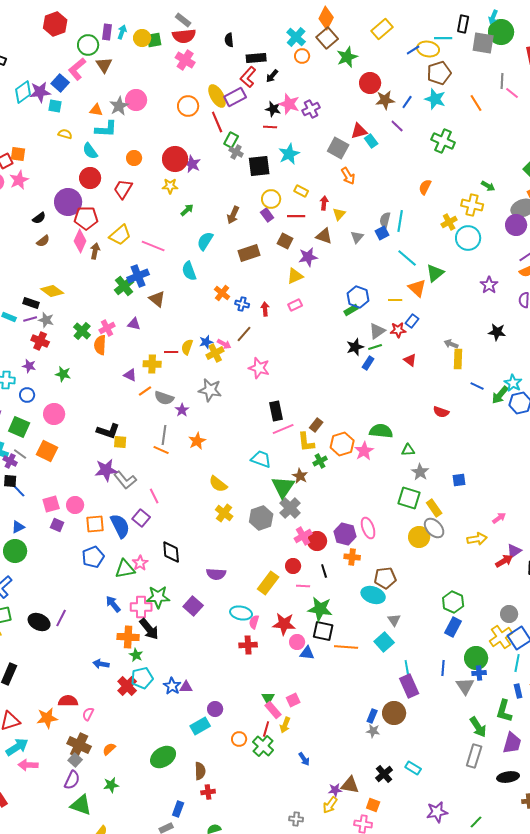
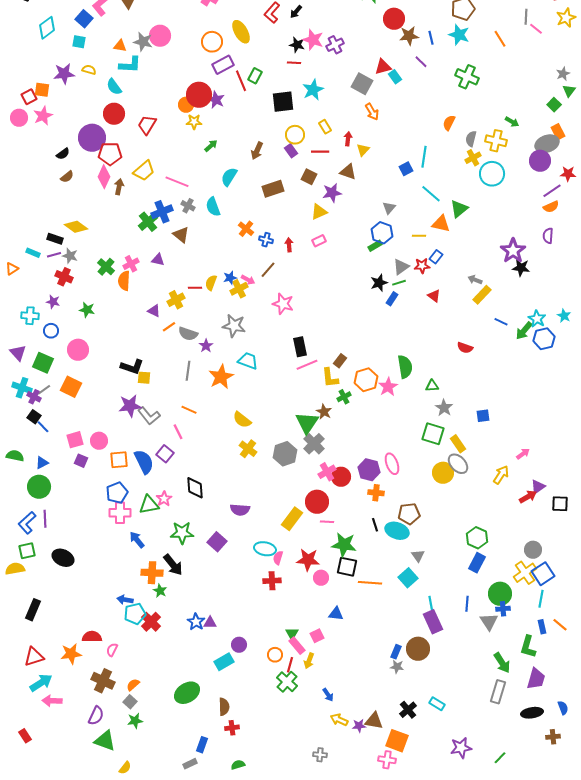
purple star: (40, 92) -> (64, 74), moved
purple rectangle: (235, 97) -> (223, 65), moved
blue line: (407, 102) -> (431, 38), turned -48
gray star: (119, 106) -> (143, 42), turned -30
red line: (217, 122) -> (241, 81), moved
gray cross: (236, 152) -> (188, 206), moved
orange circle: (134, 158) -> (186, 105), moved
yellow rectangle: (301, 191) -> (325, 127), turned 32
gray semicircle: (385, 220) -> (471, 139), moved
gray triangle: (357, 237) -> (389, 208), moved
purple star: (489, 285) -> (513, 251), moved, size x1.4
orange triangle: (417, 288) -> (441, 224), turned -30
yellow rectangle: (458, 359) -> (482, 295), turned 42
yellow cross: (152, 364) -> (176, 300), turned -30
green semicircle: (381, 431) -> (405, 367), turned 75
orange star: (197, 441) -> (221, 377), size x1.4
orange line: (161, 450) -> (189, 410), moved
gray line: (20, 454) -> (44, 390), turned -72
cyan trapezoid: (261, 459) -> (248, 361), moved
black square: (10, 481) -> (34, 417), turned 32
yellow arrow: (477, 539) -> (501, 475), turned -48
red circle: (293, 566) -> (317, 502), size x1.5
black line: (324, 571) -> (375, 525), moved
pink cross: (141, 607) -> (120, 513), moved
purple line: (61, 618) -> (45, 519), moved, turned -30
blue triangle: (307, 653) -> (336, 614), moved
cyan pentagon: (142, 678) -> (135, 614), moved
orange circle: (239, 739) -> (275, 655), moved
gray square: (75, 760) -> (130, 702), moved
yellow arrow: (330, 805) -> (339, 720), moved, turned 78
orange square: (373, 805) -> (397, 741), size x1.6

